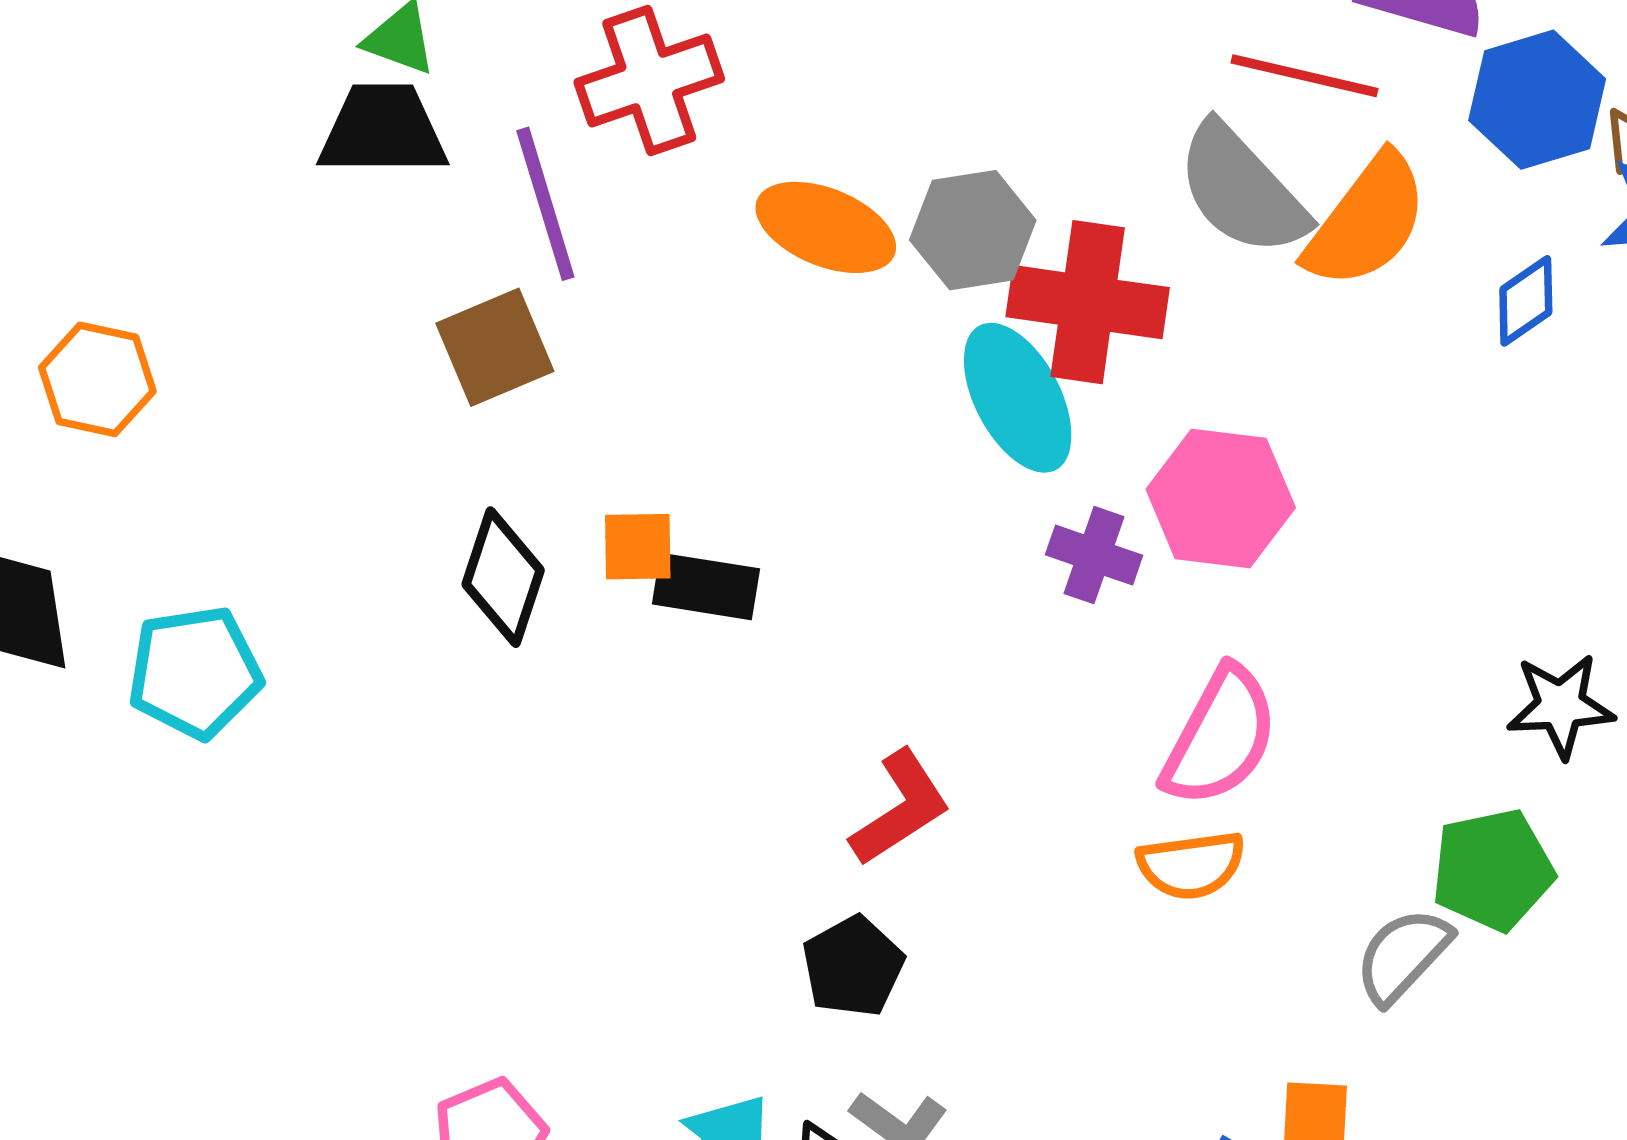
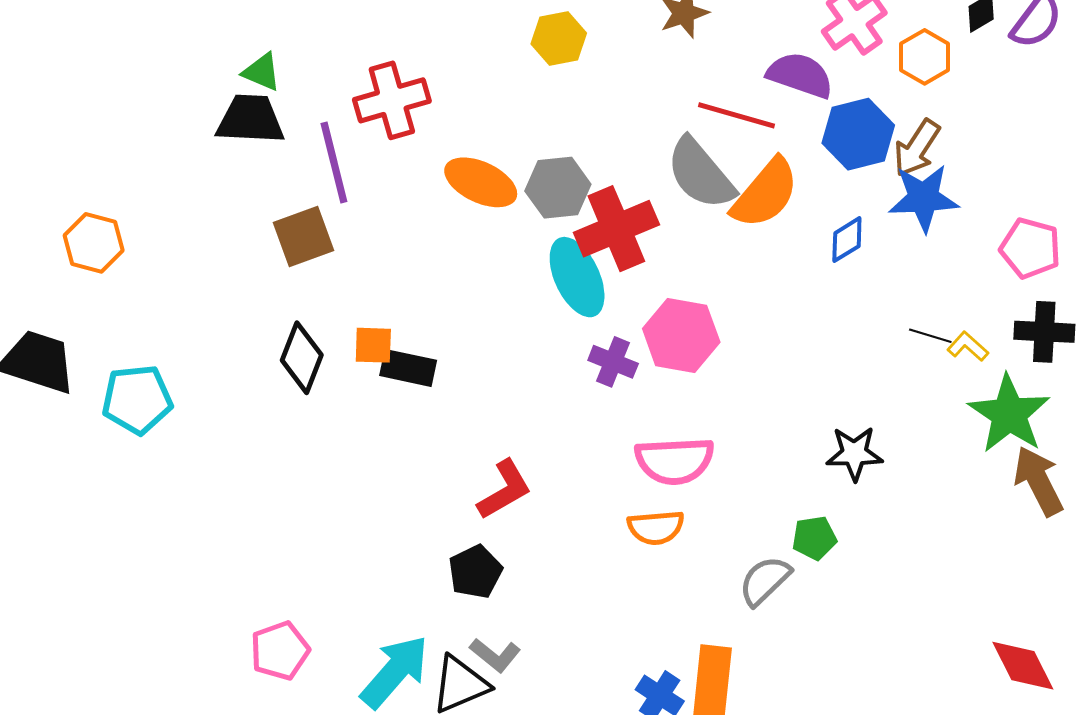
red cross: (1088, 302) -> (616, 229), turned -34
pink semicircle: (1220, 737) -> (675, 461), turned 56
green pentagon: (1493, 870) -> (814, 538), size x0.7

